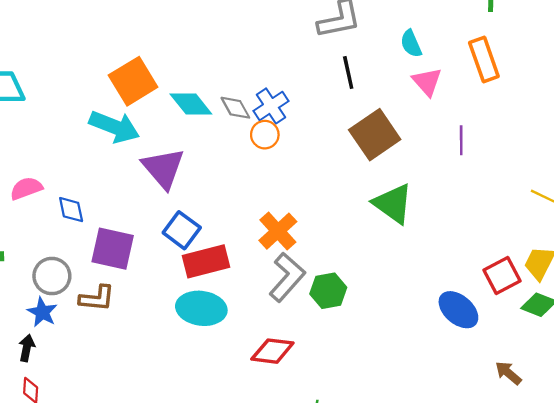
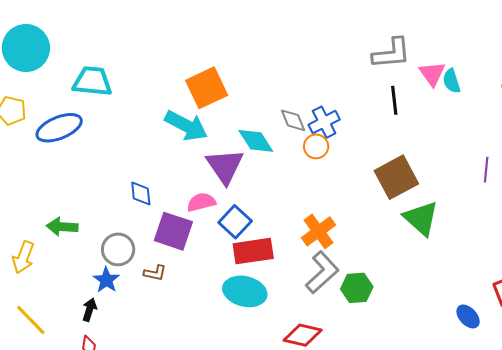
pink triangle: (427, 82) -> (432, 74), moved
cyan diamond: (191, 104) -> (256, 141), moved
brown square: (375, 135) -> (396, 177), moved
pink semicircle: (26, 188) -> (201, 202), moved
brown L-shape: (97, 298) -> (155, 273), size x0.7
blue ellipse: (458, 310) -> (468, 316), size x0.7

